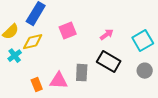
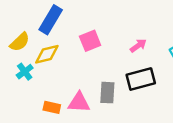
black rectangle: (109, 62) -> (141, 79), turned -45
orange rectangle: (37, 85) -> (52, 107), turned -56

